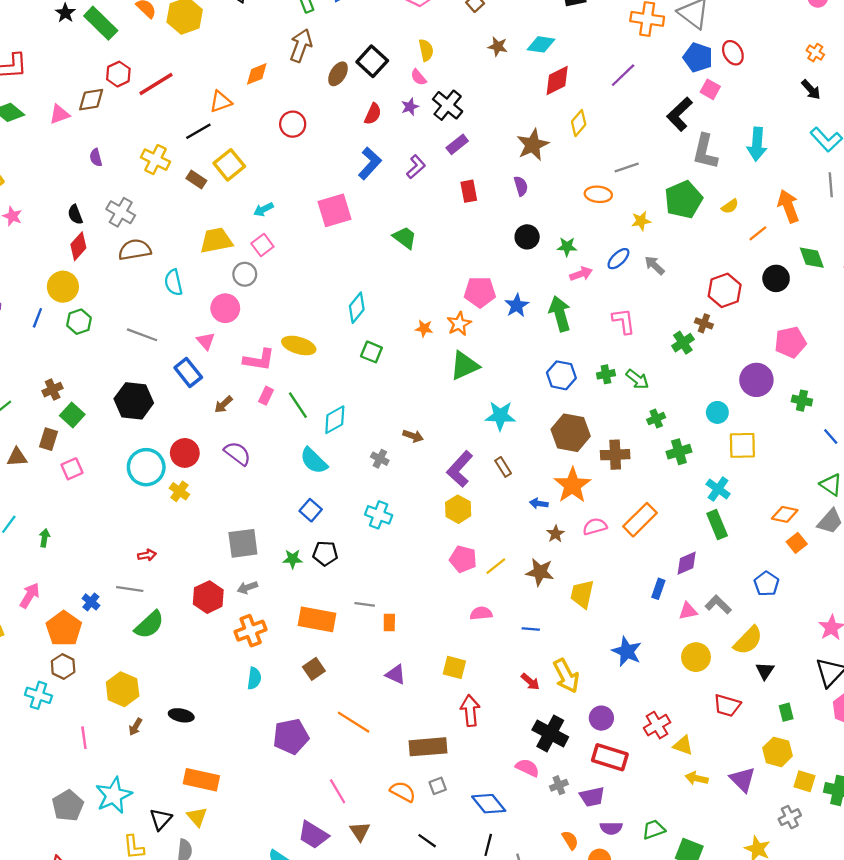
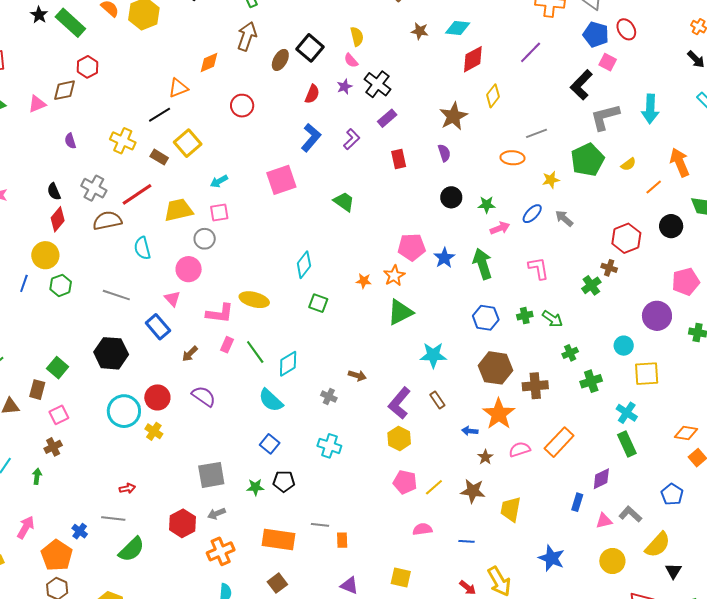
red line: (156, 84) -> (137, 194), moved
gray L-shape: (705, 152) -> (605, 117), turned 64
pink square: (262, 245) -> (219, 213), turned 30
brown cross: (53, 390) -> (53, 447), moved

